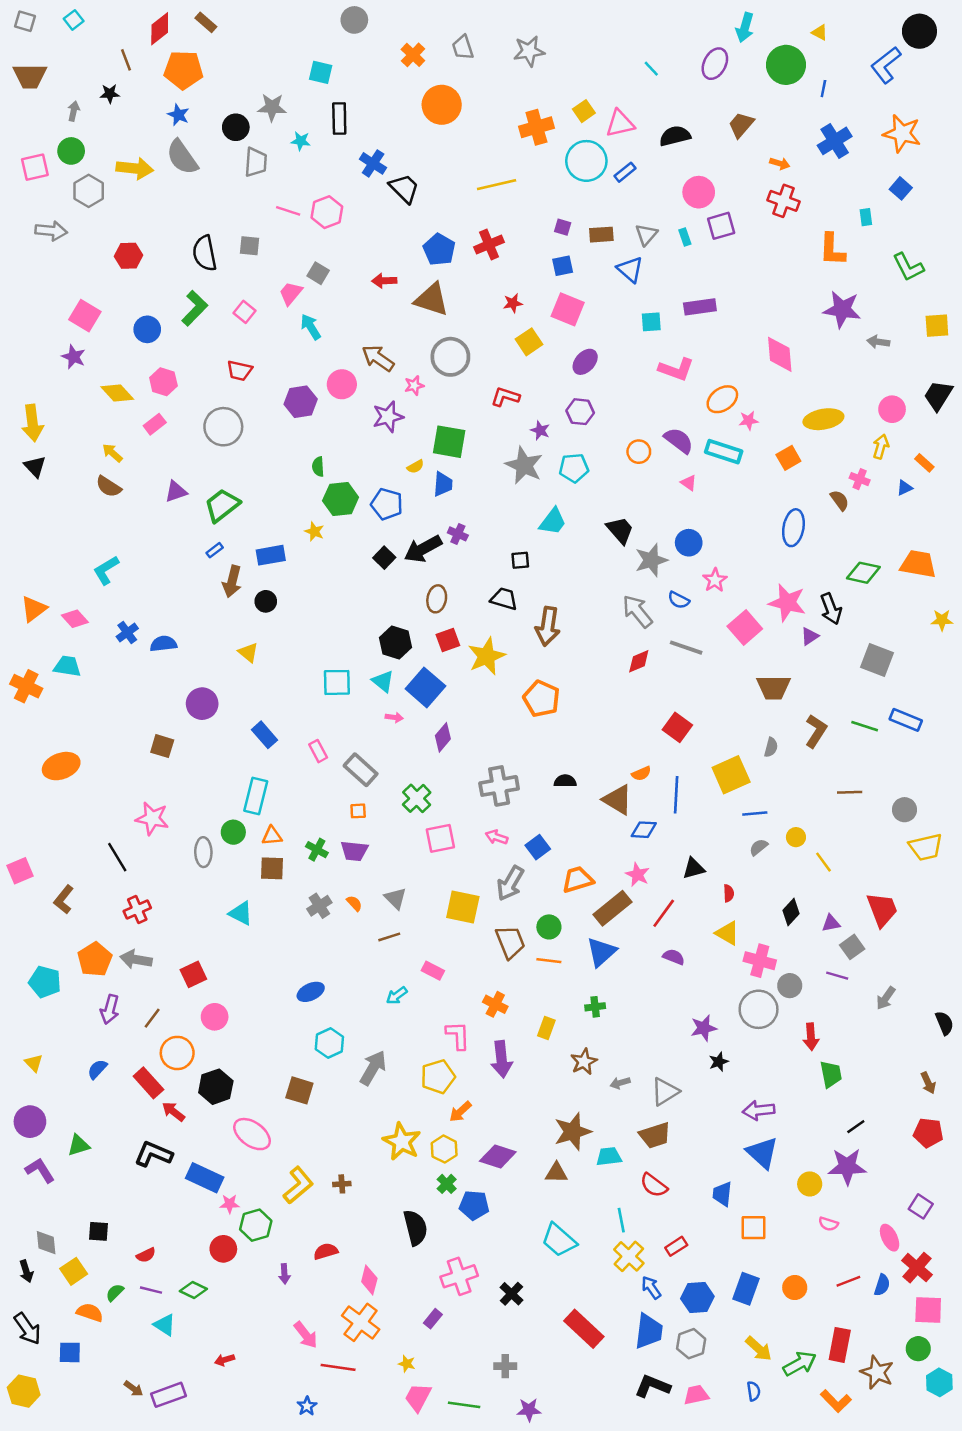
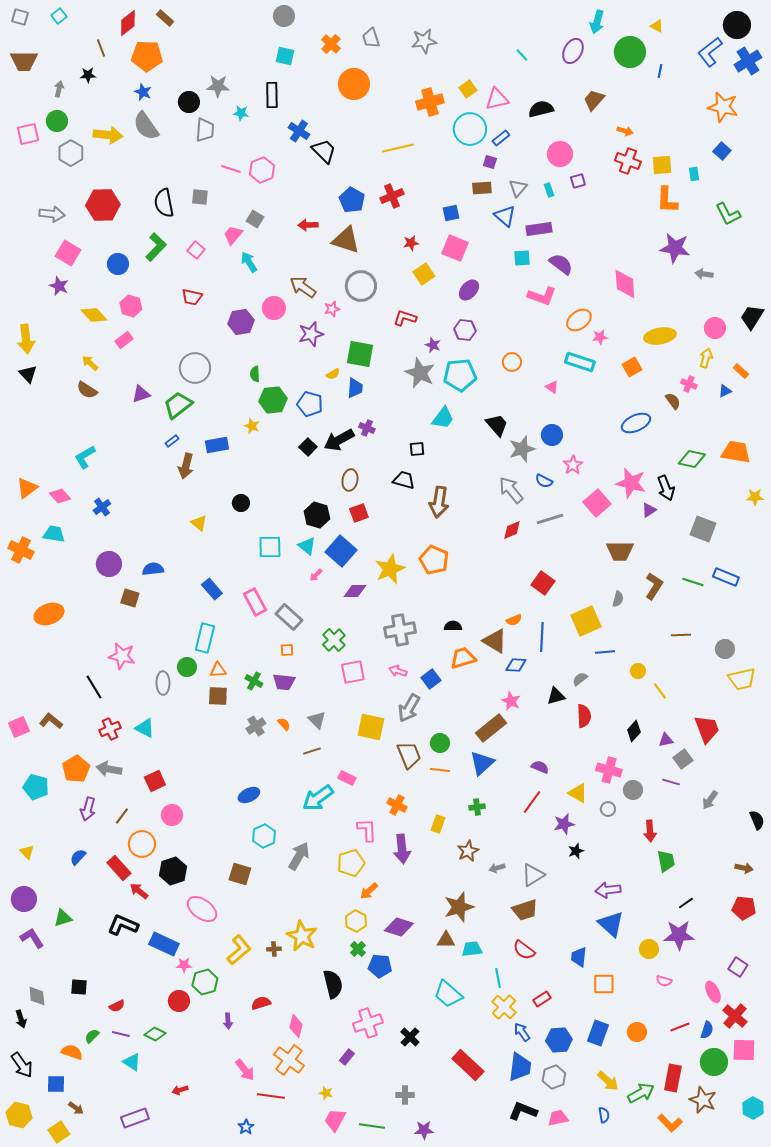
cyan square: (321, 72) -> (285, 56), moved
blue cross: (835, 141) -> (748, 61), moved
purple square: (721, 226) -> (578, 181), size x0.7
purple square: (563, 227) -> (490, 162), moved
gray arrow: (51, 231) -> (52, 214), moved
red hexagon: (129, 256) -> (103, 205), size x1.5
purple rectangle: (700, 307) -> (539, 229), moved
yellow square: (937, 326) -> (662, 165), moved
gray circle: (223, 427) -> (195, 368), moved
purple semicircle: (679, 440) -> (561, 264), moved
cyan pentagon: (574, 468) -> (460, 375), size x1.4
blue ellipse: (793, 528) -> (636, 423), turned 56
black circle: (266, 601) -> (241, 503), moved
blue semicircle: (163, 644) -> (153, 569), moved
gray line: (686, 648) -> (550, 519), turned -36
yellow star: (487, 656) -> (390, 569), moved
purple circle: (202, 704) -> (109, 564), moved
pink arrow: (394, 717) -> (316, 575), turned 128
purple diamond: (443, 737) -> (355, 591), turned 50
pink rectangle: (318, 751) -> (255, 602), size x1.5
gray semicircle: (759, 847) -> (580, 679), moved
pink square: (20, 871) -> (19, 727), moved
orange trapezoid: (578, 880) -> (463, 658), moved
red semicircle: (729, 893) -> (584, 716), size x1.6
brown L-shape: (64, 900) -> (51, 721), turned 90
cyan triangle: (241, 913) -> (145, 728), moved
red line: (664, 913) -> (532, 802), moved
yellow triangle: (727, 933) -> (578, 793), moved
cyan arrow: (397, 996) -> (318, 798), size x1.8
gray circle: (759, 1009) -> (608, 809), size x0.5
brown arrow: (928, 1083) -> (744, 868), turned -54
yellow star: (402, 1142) -> (302, 936), moved
cyan trapezoid: (609, 1157) -> (472, 949), moved
yellow square: (74, 1271) -> (59, 1132), moved
green circle: (918, 1349) -> (714, 1062), moved, size x1.4
brown arrow: (133, 1389) -> (76, 1108), moved

